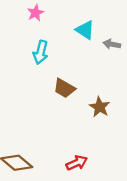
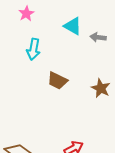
brown star: (100, 107) -> (101, 88), moved

